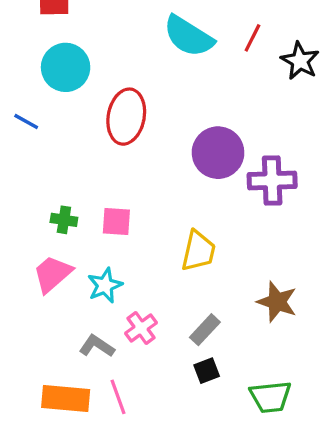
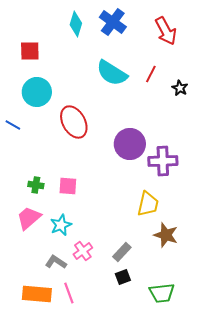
black star: (300, 61) -> (180, 88), size x0.7
red ellipse: (126, 117) -> (74, 122), turned -40
yellow trapezoid: (198, 251) -> (148, 204), moved

